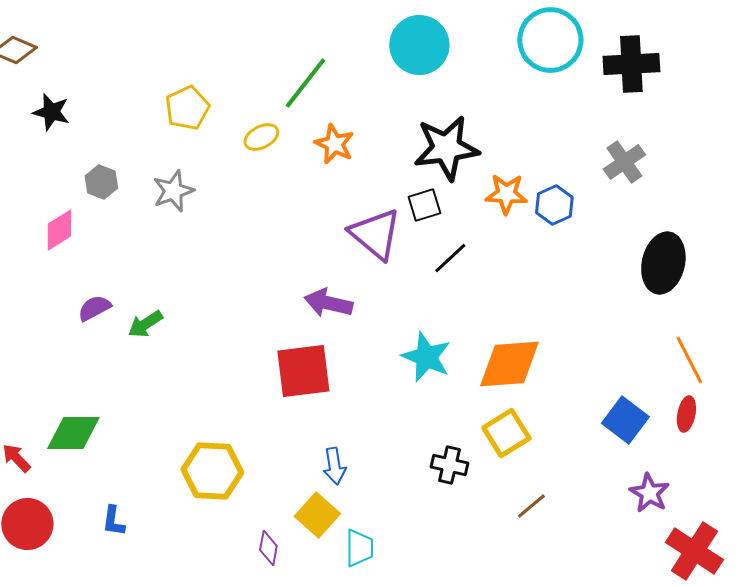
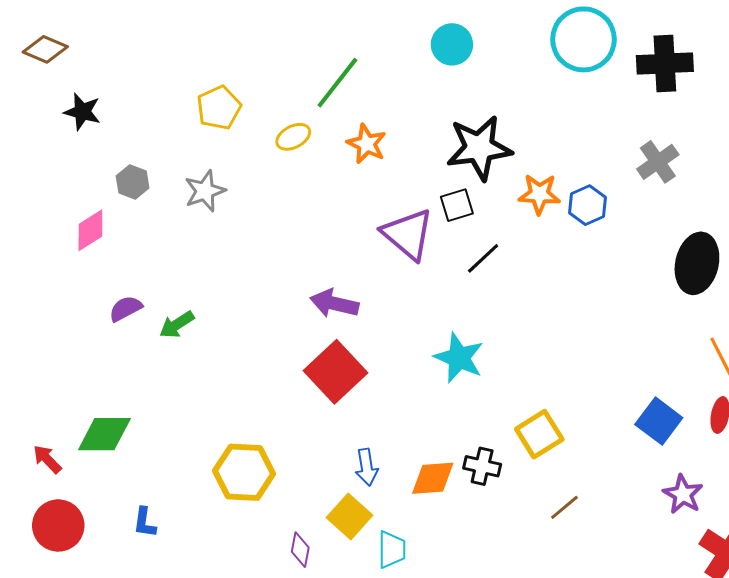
cyan circle: (419, 45) -> (452, 44), size x0.7
purple arrow: (328, 303) -> (334, 304), moved
orange diamond: (509, 364) -> (433, 478), moved, size x0.7
red square: (303, 371) -> (335, 372), turned -36

